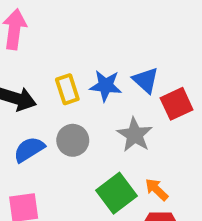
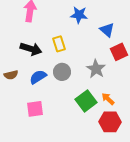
blue triangle: (146, 80) -> (107, 30), moved
blue star: (106, 86) -> (79, 15), moved

